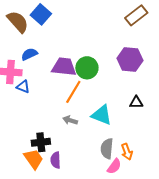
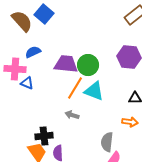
cyan triangle: (102, 115) -> (94, 91), moved
orange arrow: (127, 152) -> (130, 122), moved, turned -63

